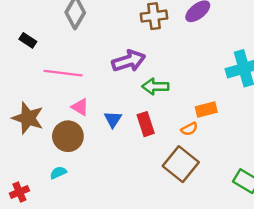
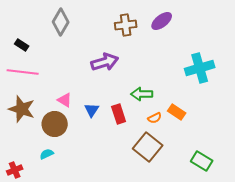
pink line: (63, 73) -> (23, 72), moved
green arrow: (155, 86) -> (142, 94), moved
orange rectangle: (206, 110) -> (177, 112), moved, turned 48

